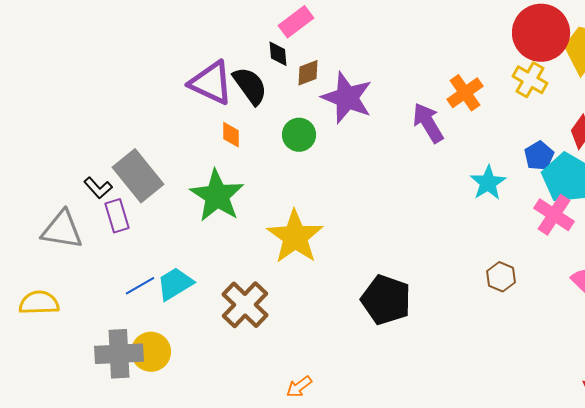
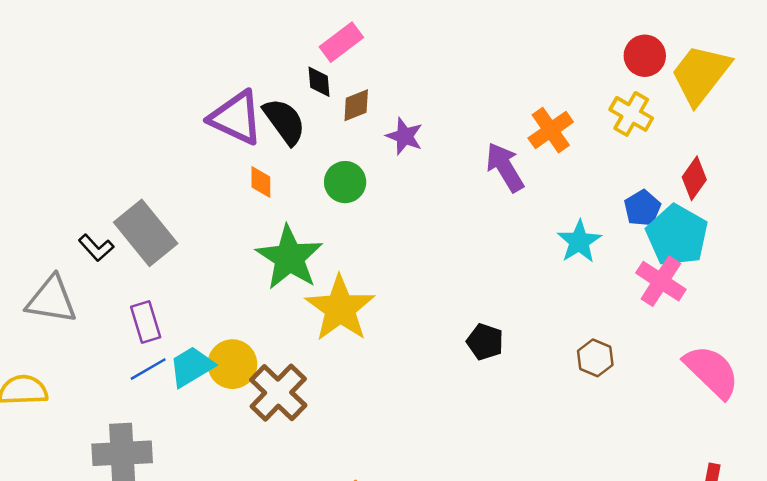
red circle: (541, 33) -> (645, 56), size x0.6
purple star: (347, 98) -> (405, 136), size x0.6
green star: (217, 196) -> (289, 258), moved
purple rectangle: (117, 216) -> (146, 322), moved
black pentagon: (386, 300) -> (485, 342), moved, size x0.6
yellow circle: (151, 352) -> (232, 364), moved

